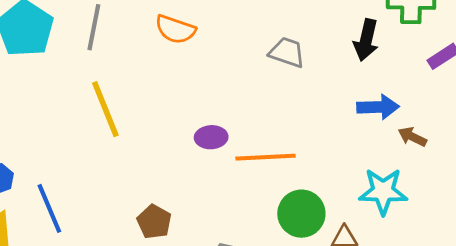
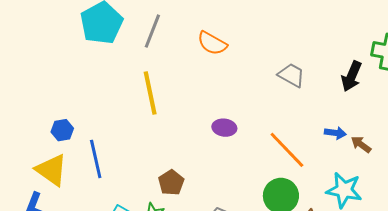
blue arrow: (378, 107) -> (335, 133), moved, size x0.7
brown arrow: (412, 137) -> (361, 144), moved
orange line: (266, 157) -> (287, 150), moved, turned 39

